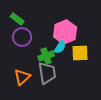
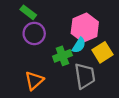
yellow square: (80, 53) -> (102, 52), turned -30
gray trapezoid: (47, 73) -> (85, 76), moved

